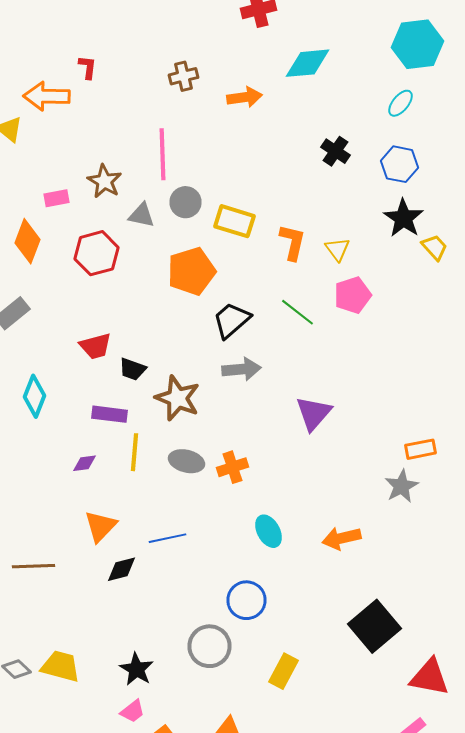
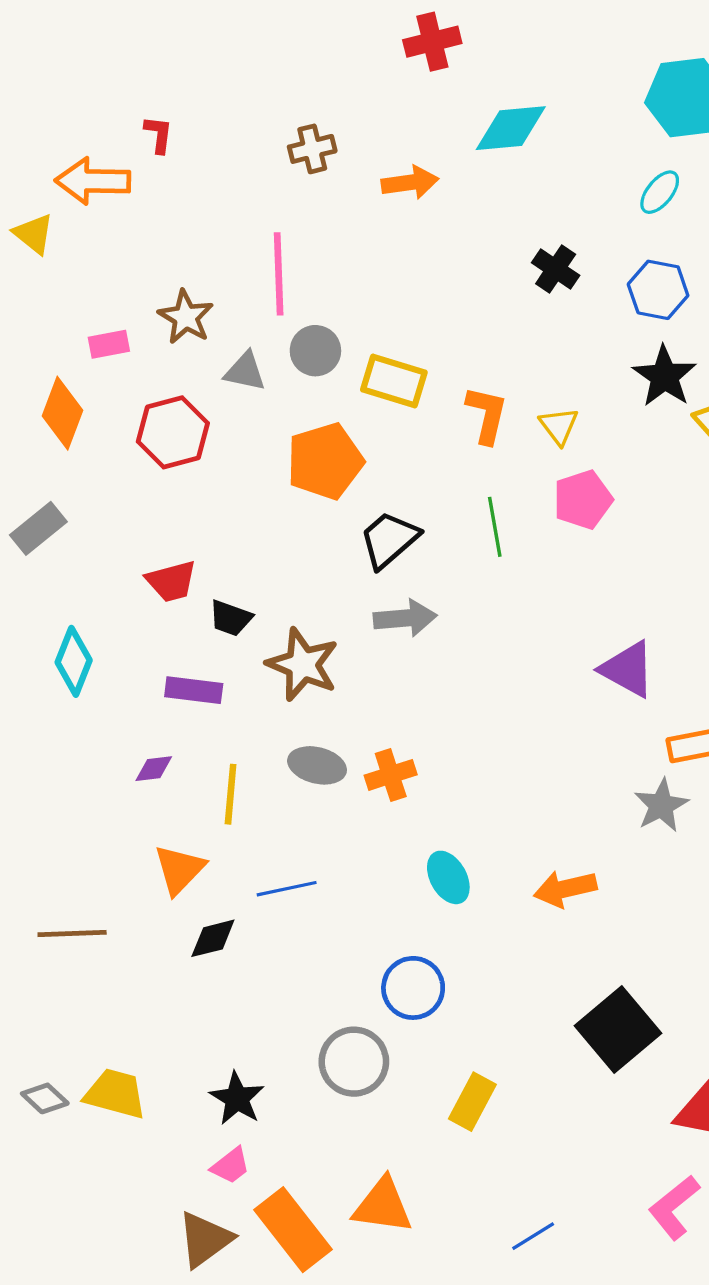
green line: (298, 312) -> (495, 527), turned 42
purple triangle: (314, 413) -> (628, 669), moved, turned -42
yellow line: (134, 452) -> (231, 794), moved

